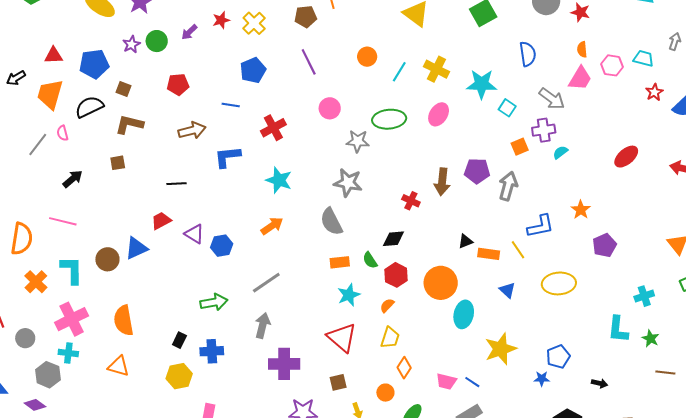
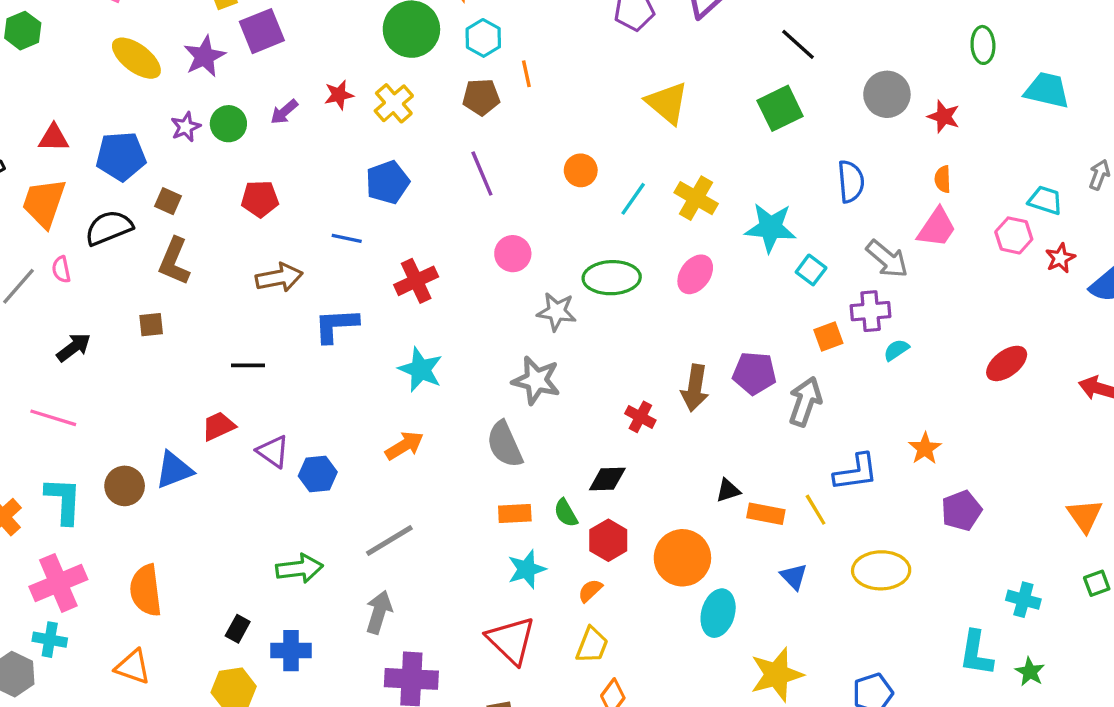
pink hexagon: (612, 65) -> (1014, 235), moved
brown L-shape: (129, 124) -> (174, 261), turned -84
cyan cross: (644, 296) -> (1023, 600), turned 30

